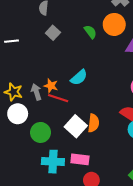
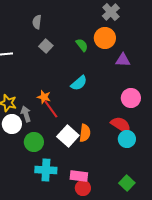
cyan semicircle: (79, 77) -> (79, 83), moved
gray arrow: (36, 92) -> (26, 114), moved
red line: (58, 98) -> (51, 109), turned 36
pink rectangle: (80, 159) -> (79, 176), moved

